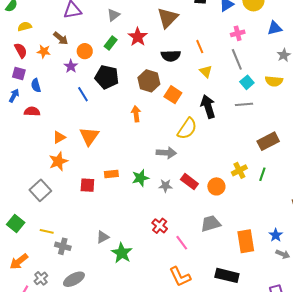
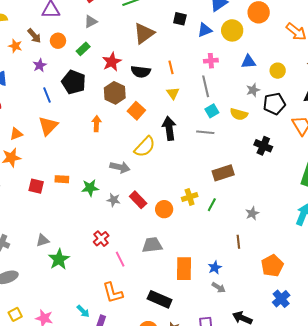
red star: (138, 37) -> (112, 62), moved
orange circle: (85, 51) -> (58, 41), moved
orange triangle: (89, 136) -> (48, 126), moved

